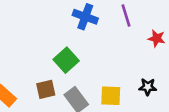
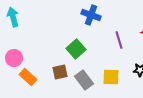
purple line: (126, 15) -> (119, 40), moved

